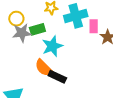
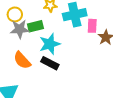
orange semicircle: (44, 68) -> (22, 60), moved
black rectangle: (57, 77) -> (50, 63), moved

